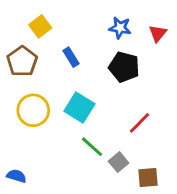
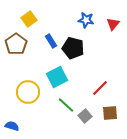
black pentagon: (124, 67) -> (73, 48), moved
cyan square: (79, 107) -> (57, 77), turned 30
yellow circle: (33, 110) -> (28, 92), moved
brown square: (148, 177) -> (110, 113), moved

